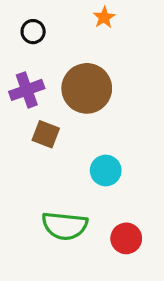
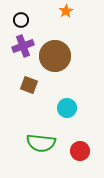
purple cross: (27, 90) -> (23, 46), moved

